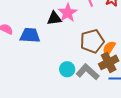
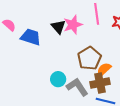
black triangle: (54, 18) -> (58, 27), turned 42
brown pentagon: (92, 41) -> (89, 58), turned -30

